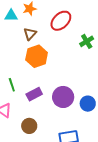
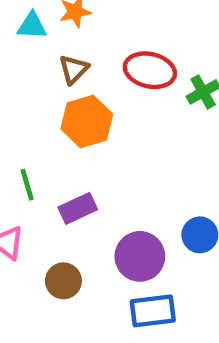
red ellipse: (61, 21) -> (150, 70), moved, turned 55
purple circle: (63, 97) -> (140, 256), moved

